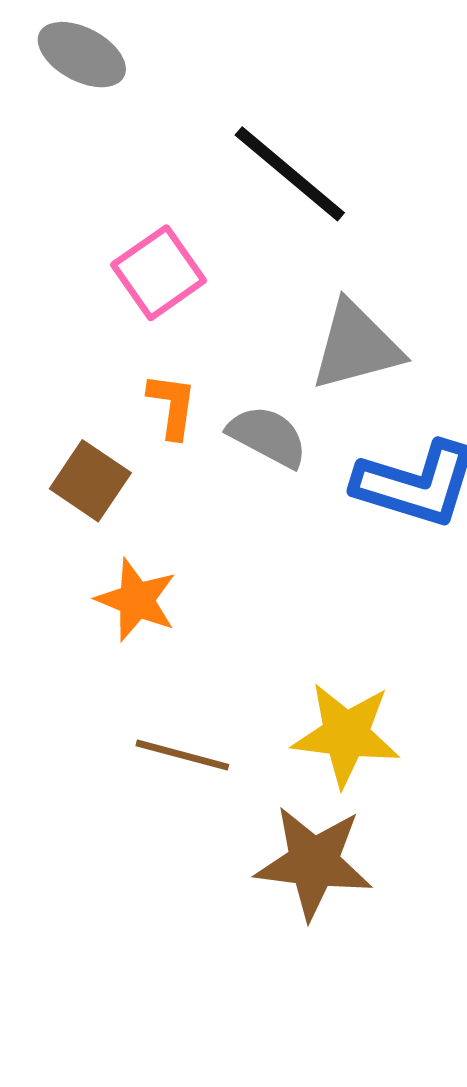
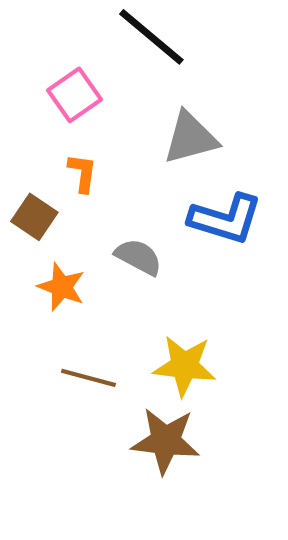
gray semicircle: (268, 436) -> (138, 257), moved

